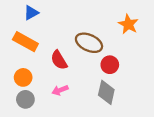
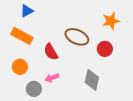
orange star: (128, 24) -> (111, 21), turned 30
red circle: (110, 65) -> (105, 49), moved
gray circle: (25, 99) -> (34, 89), moved

